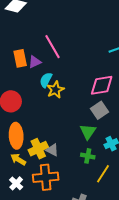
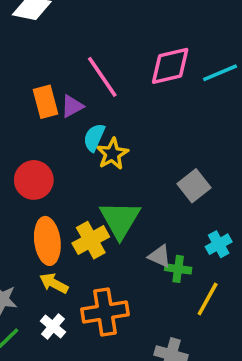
pink diamond: (102, 85) -> (170, 66), moved
green triangle: (88, 132) -> (120, 220), moved, size x1.4
yellow cross: (38, 149) -> (91, 240), moved
gray triangle: (52, 150) -> (160, 256), moved

